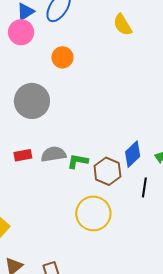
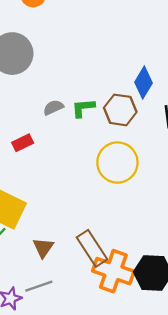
gray semicircle: (54, 154) -> (53, 107), size x0.7
red rectangle: (23, 155) -> (23, 143), moved

